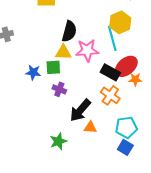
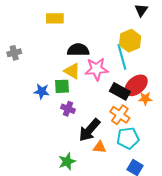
black semicircle: (69, 31) -> (78, 50), turned -105
yellow triangle: (63, 52) -> (72, 71), turned 30
cyan pentagon: (126, 127) -> (128, 138), moved

